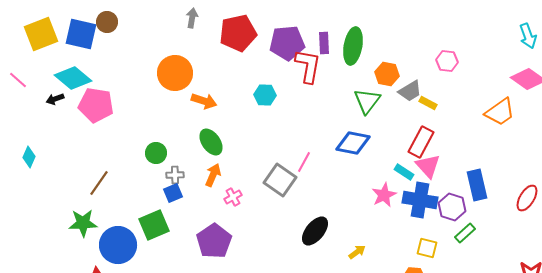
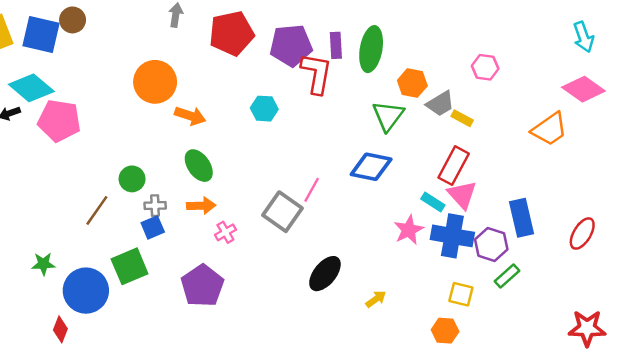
orange arrow: (213, 175) -> (201, 206), turned 65
brown line: (99, 183) -> (97, 210), moved
green star: (83, 223) -> (43, 264), size x0.7

